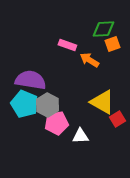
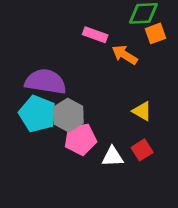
yellow triangle: (102, 102) -> (142, 111), size x0.6
red square: (117, 119) -> (142, 150), moved

